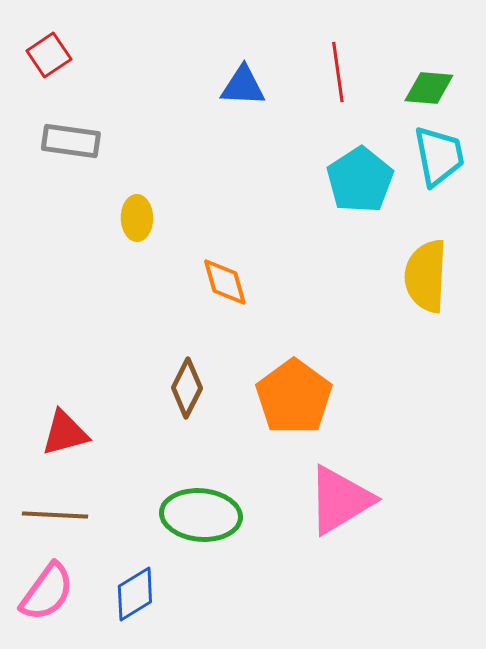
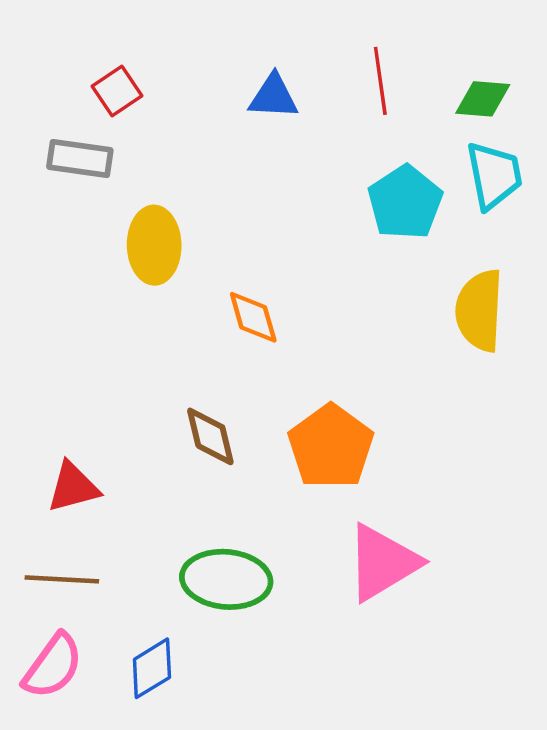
red square: (49, 55) -> (117, 91), moved
yellow ellipse: (137, 218) -> (154, 245), size x1.5
brown diamond: (187, 388) -> (210, 436), turned -40

